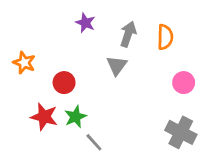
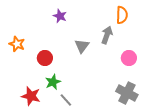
gray arrow: (128, 34) -> (107, 35), moved
orange semicircle: (165, 37) -> (122, 15), moved
red star: (44, 117) -> (31, 96), moved

